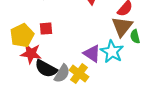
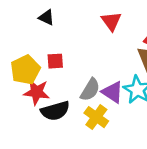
black semicircle: (46, 69) -> (55, 111), turned -45
gray semicircle: (62, 74) -> (90, 90), moved

